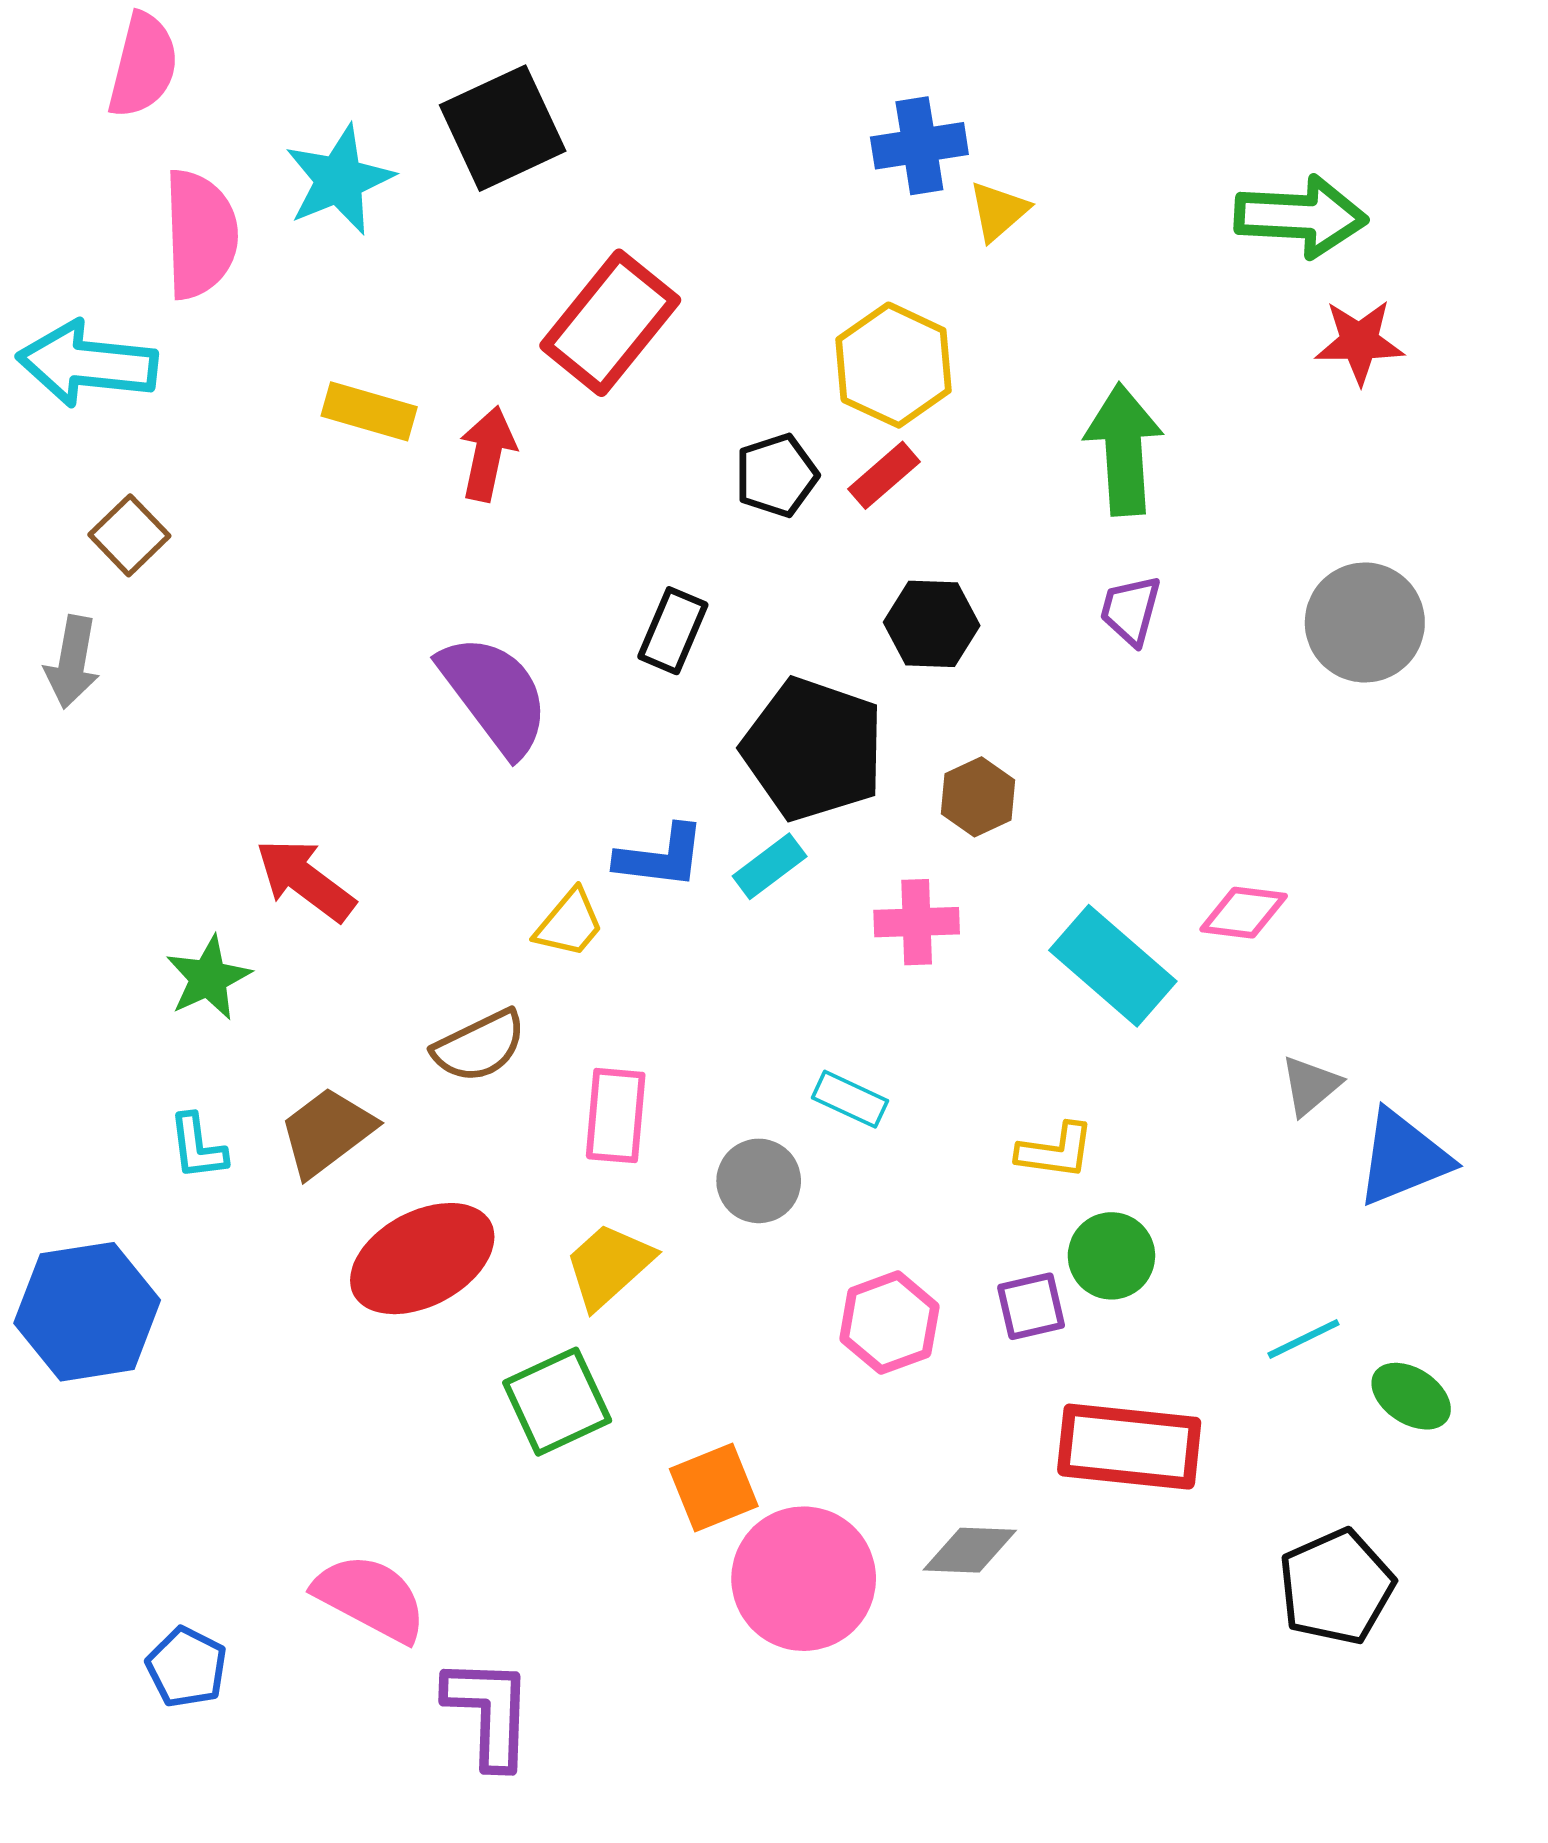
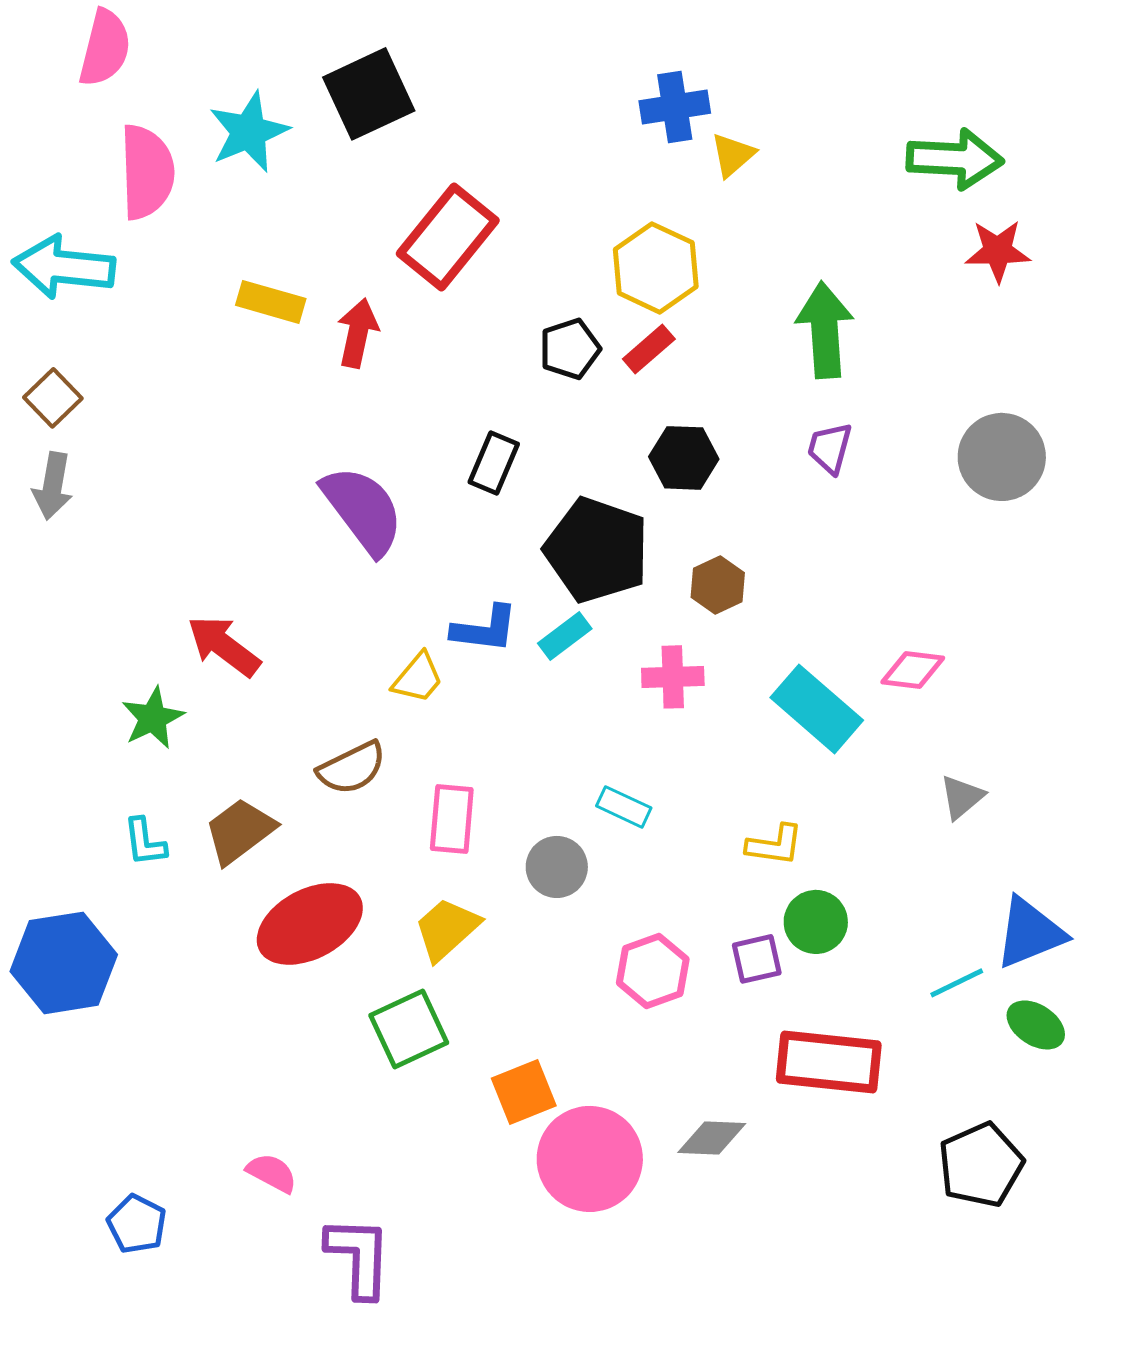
brown square: (129, 535) -> (53, 398), moved
blue triangle: (1403, 1158) -> (1030, 933), moved
pink semicircle: (370, 1598) -> (272, 1173), size x0.6

